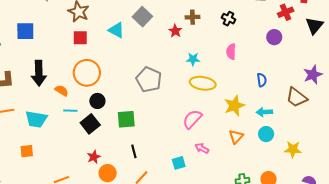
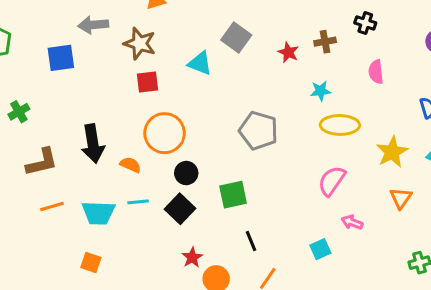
brown cross: (192, 17) -> (325, 42), moved
blue square: (25, 31) -> (61, 58), moved
cyan line: (70, 111) -> (138, 202), moved
orange square: (27, 151) -> (91, 262), turned 32

